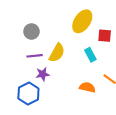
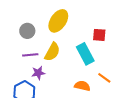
yellow ellipse: (82, 21) -> (58, 21), moved
cyan rectangle: (90, 55) -> (85, 54), size x1.5

